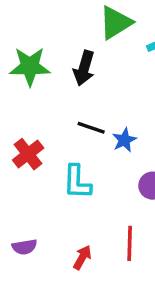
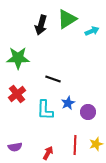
green star: (30, 66) -> (18, 58), moved
black arrow: (84, 68) -> (41, 25), moved
blue star: (124, 140) -> (68, 103), moved

